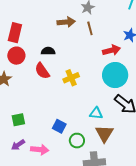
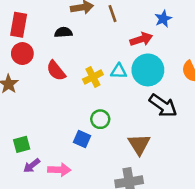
black semicircle: (48, 51) -> (63, 32), moved
cyan triangle: (96, 113) -> (119, 71), moved
green square: (18, 120) -> (22, 144), moved
green circle: (77, 141) -> (100, 119), moved

